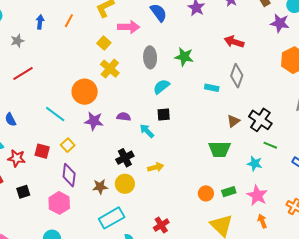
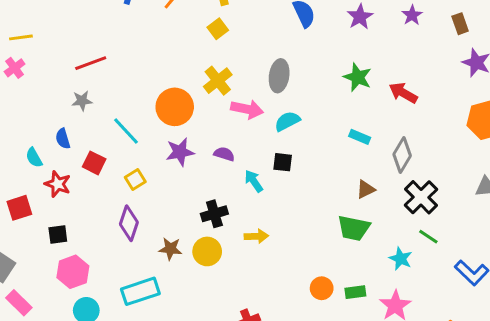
pink arrow: (129, 27) -> (247, 109), moved
gray star: (17, 41) -> (82, 101), moved
red arrow: (234, 42) -> (403, 93), moved
yellow square: (104, 43) -> (218, 29), moved
green star: (184, 57) -> (358, 77), moved
gray diamond: (237, 76) -> (402, 155), moved
blue semicircle: (11, 120) -> (63, 139), moved
purple star: (94, 121) -> (180, 152), turned -30
brown triangle: (233, 121) -> (366, 189), moved
red square: (42, 151) -> (94, 163), moved
pink hexagon: (59, 203) -> (73, 272), moved
cyan rectangle: (112, 218) -> (140, 291), moved

